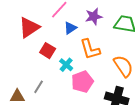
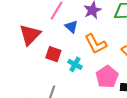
blue triangle: (70, 28) -> (71, 27), turned -32
pink pentagon: (82, 82) -> (107, 77), moved

